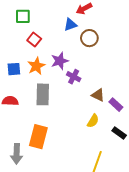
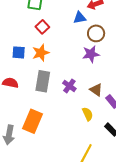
purple star: (60, 61) -> (91, 54), moved
purple cross: (74, 77) -> (69, 86), moved
yellow semicircle: (93, 121) -> (88, 114), turned -64

